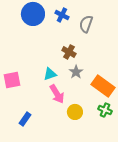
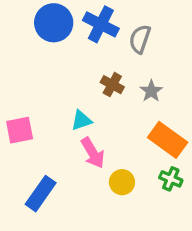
blue cross: (62, 15) -> (101, 24), size x1.5
gray star: (76, 72) -> (151, 91), moved
blue rectangle: (25, 119) -> (41, 194), size x1.5

